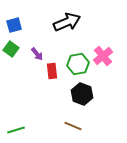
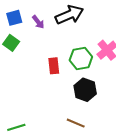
purple arrow: (37, 54) -> (38, 22), moved

